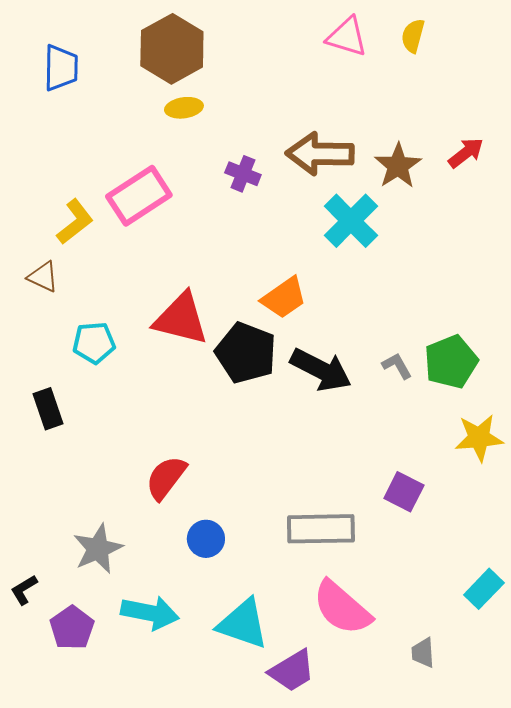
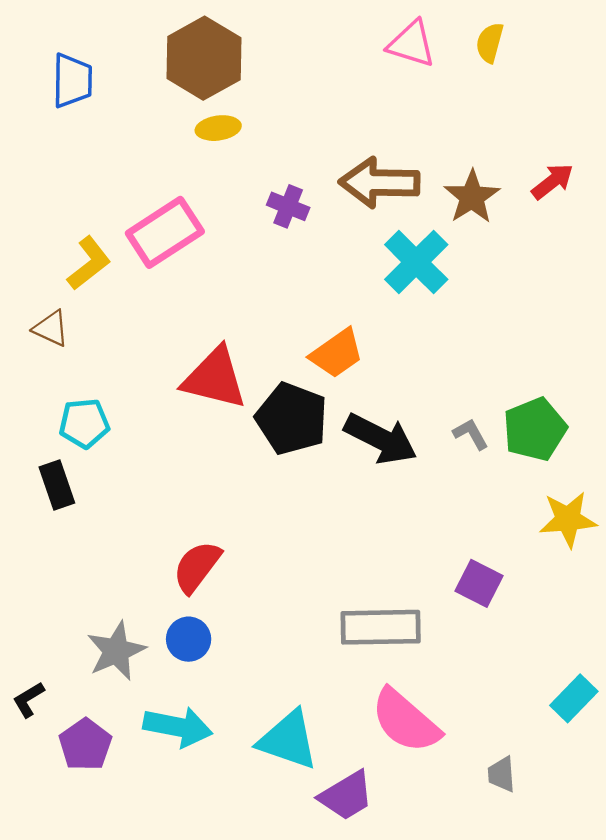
cyan pentagon: (94, 343) -> (84, 423), moved
blue circle: (206, 539) -> (189, 639), moved

